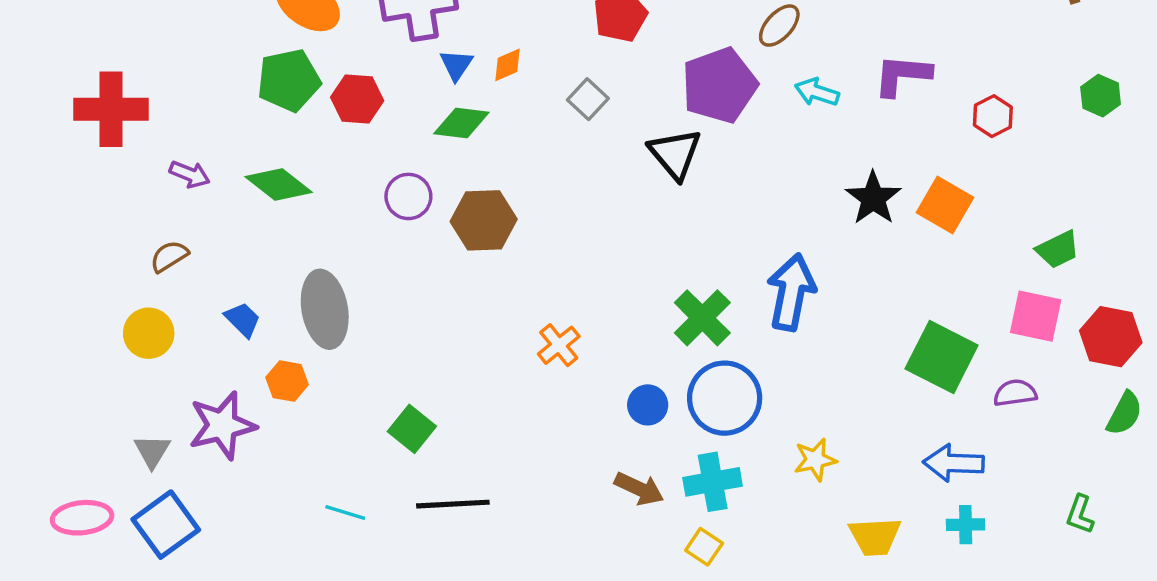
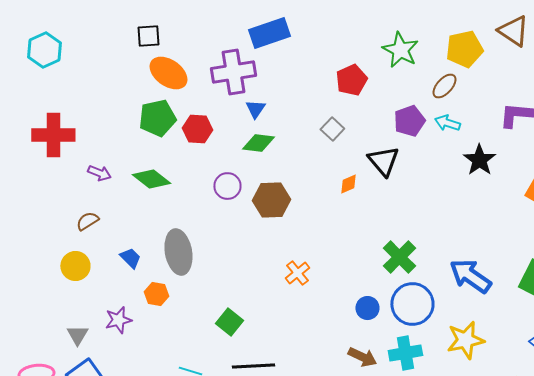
orange diamond: (508, 65) -> (348, 184), moved
purple pentagon: (719, 85) -> (409, 121), size x0.7
cyan arrow: (817, 92) -> (447, 123), moved
black star: (873, 198) -> (479, 160), moved
blue arrow: (791, 292) -> (470, 276), moved, turned -66
orange cross: (559, 345) -> (297, 273), moved
purple star: (222, 425) -> (118, 320), size x0.7
yellow star: (815, 460) -> (465, 340), size x1.5

